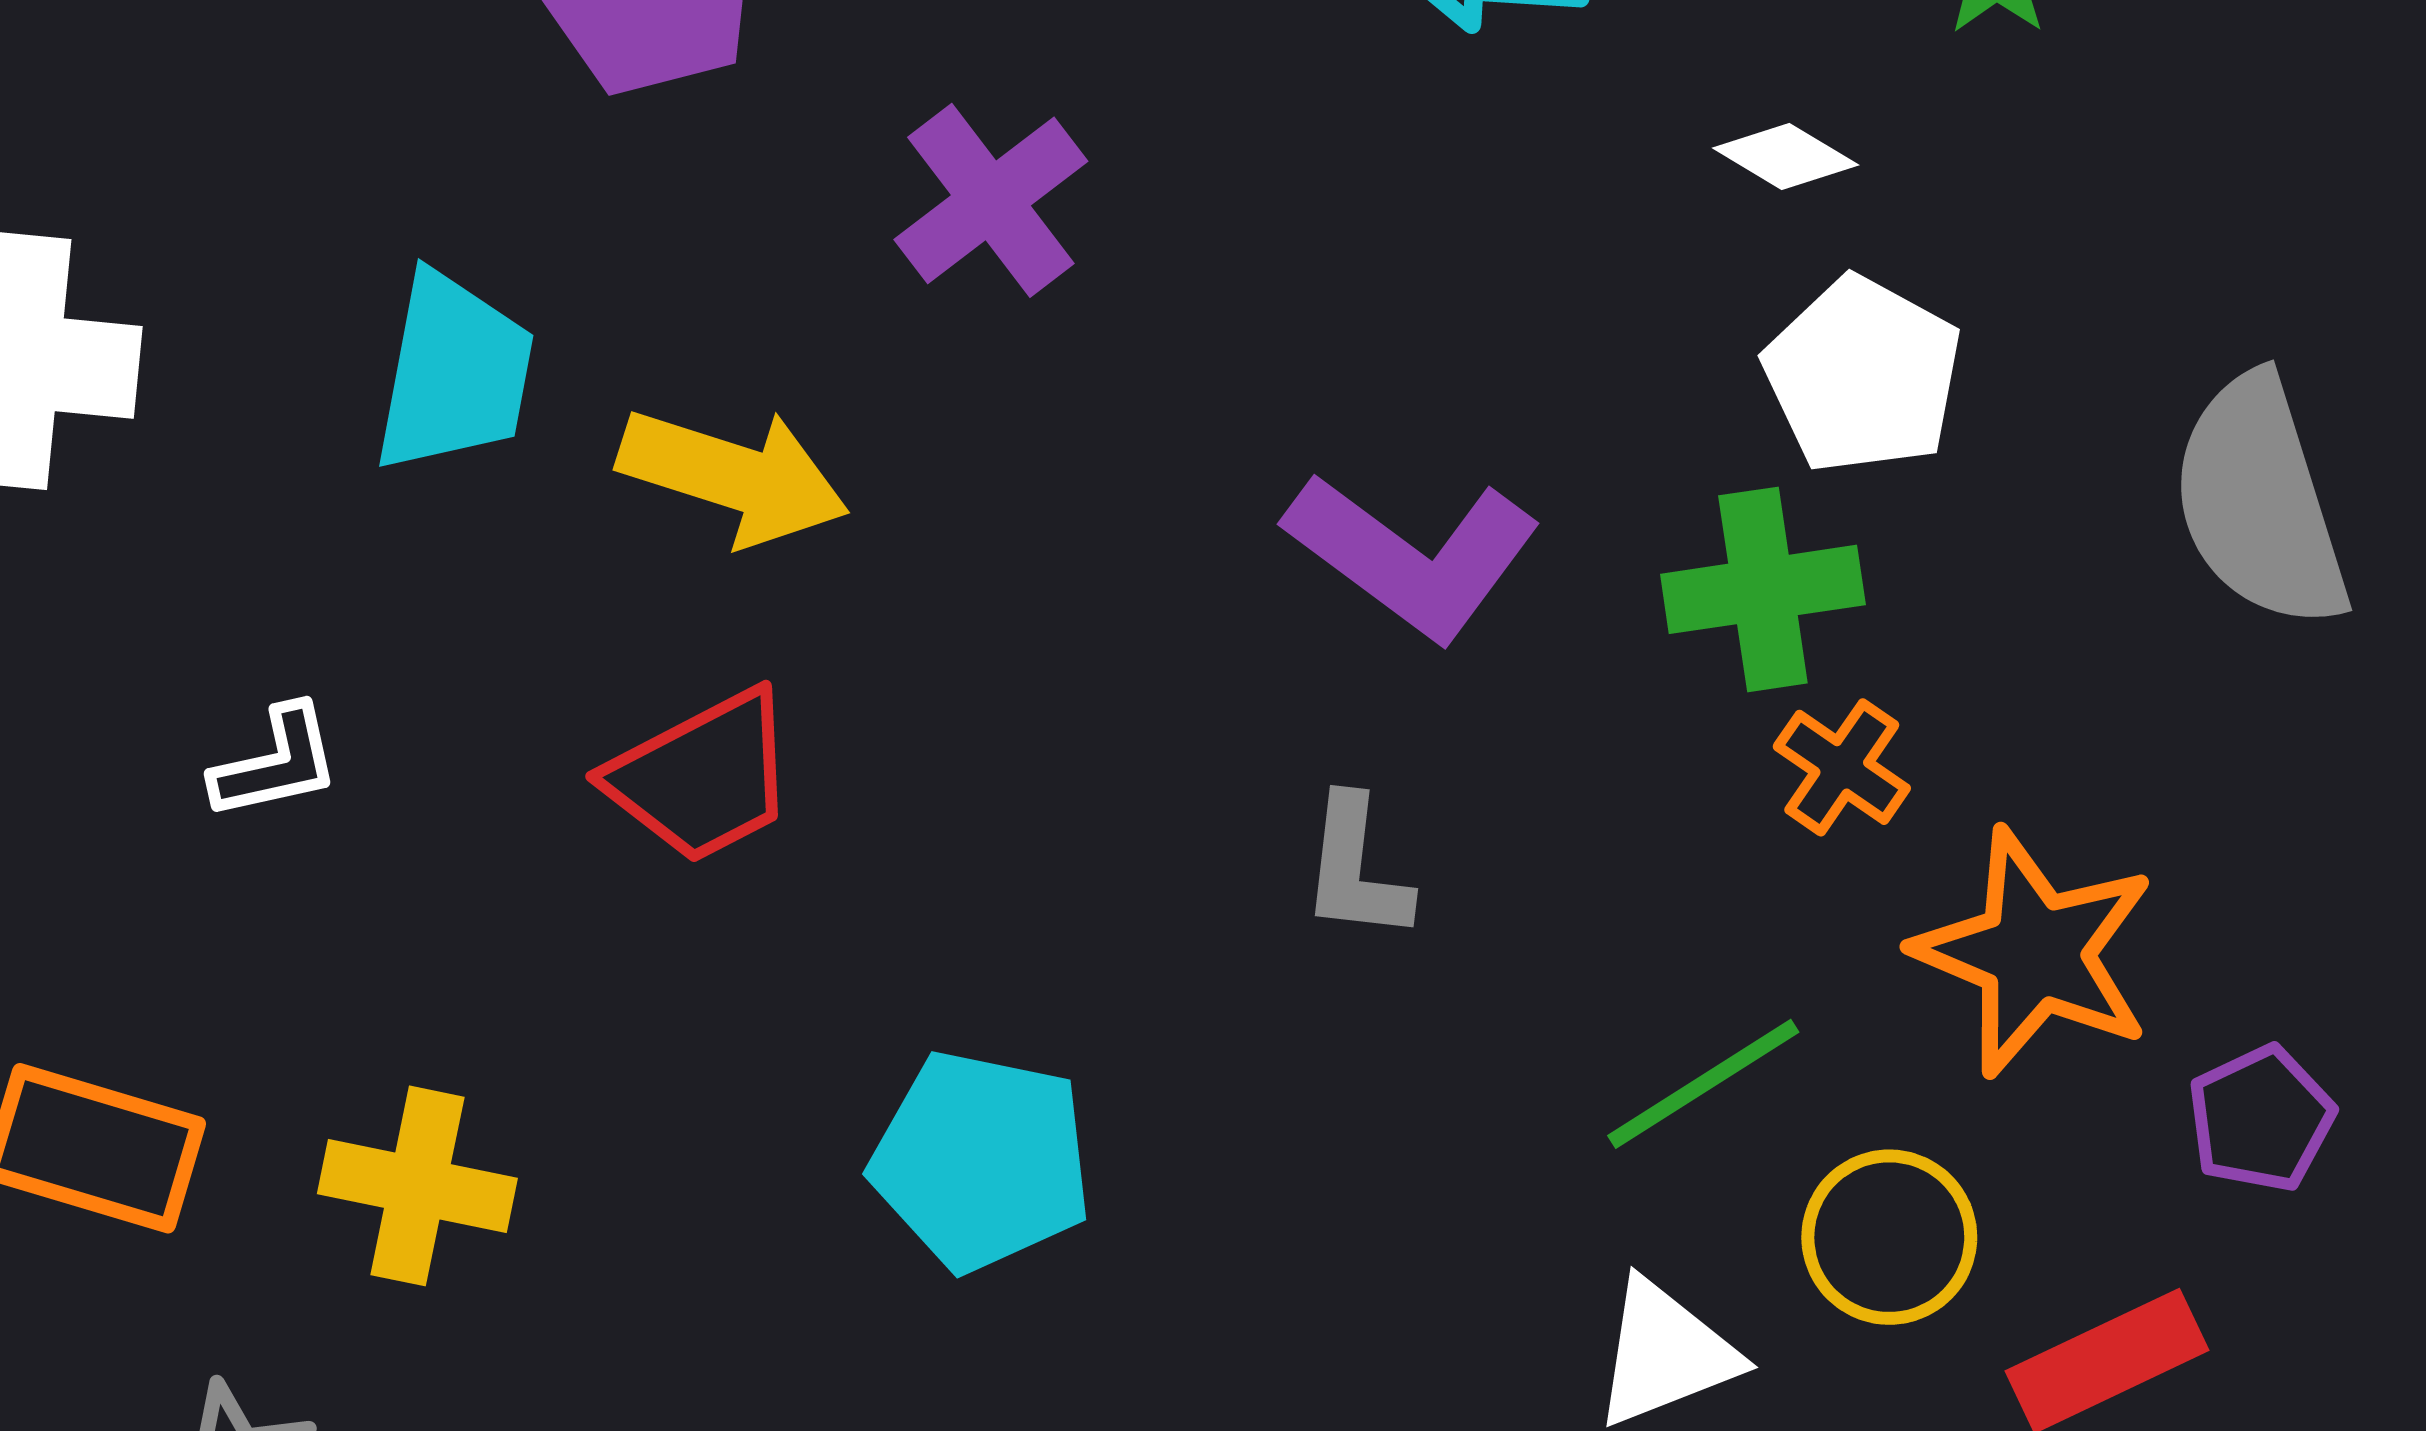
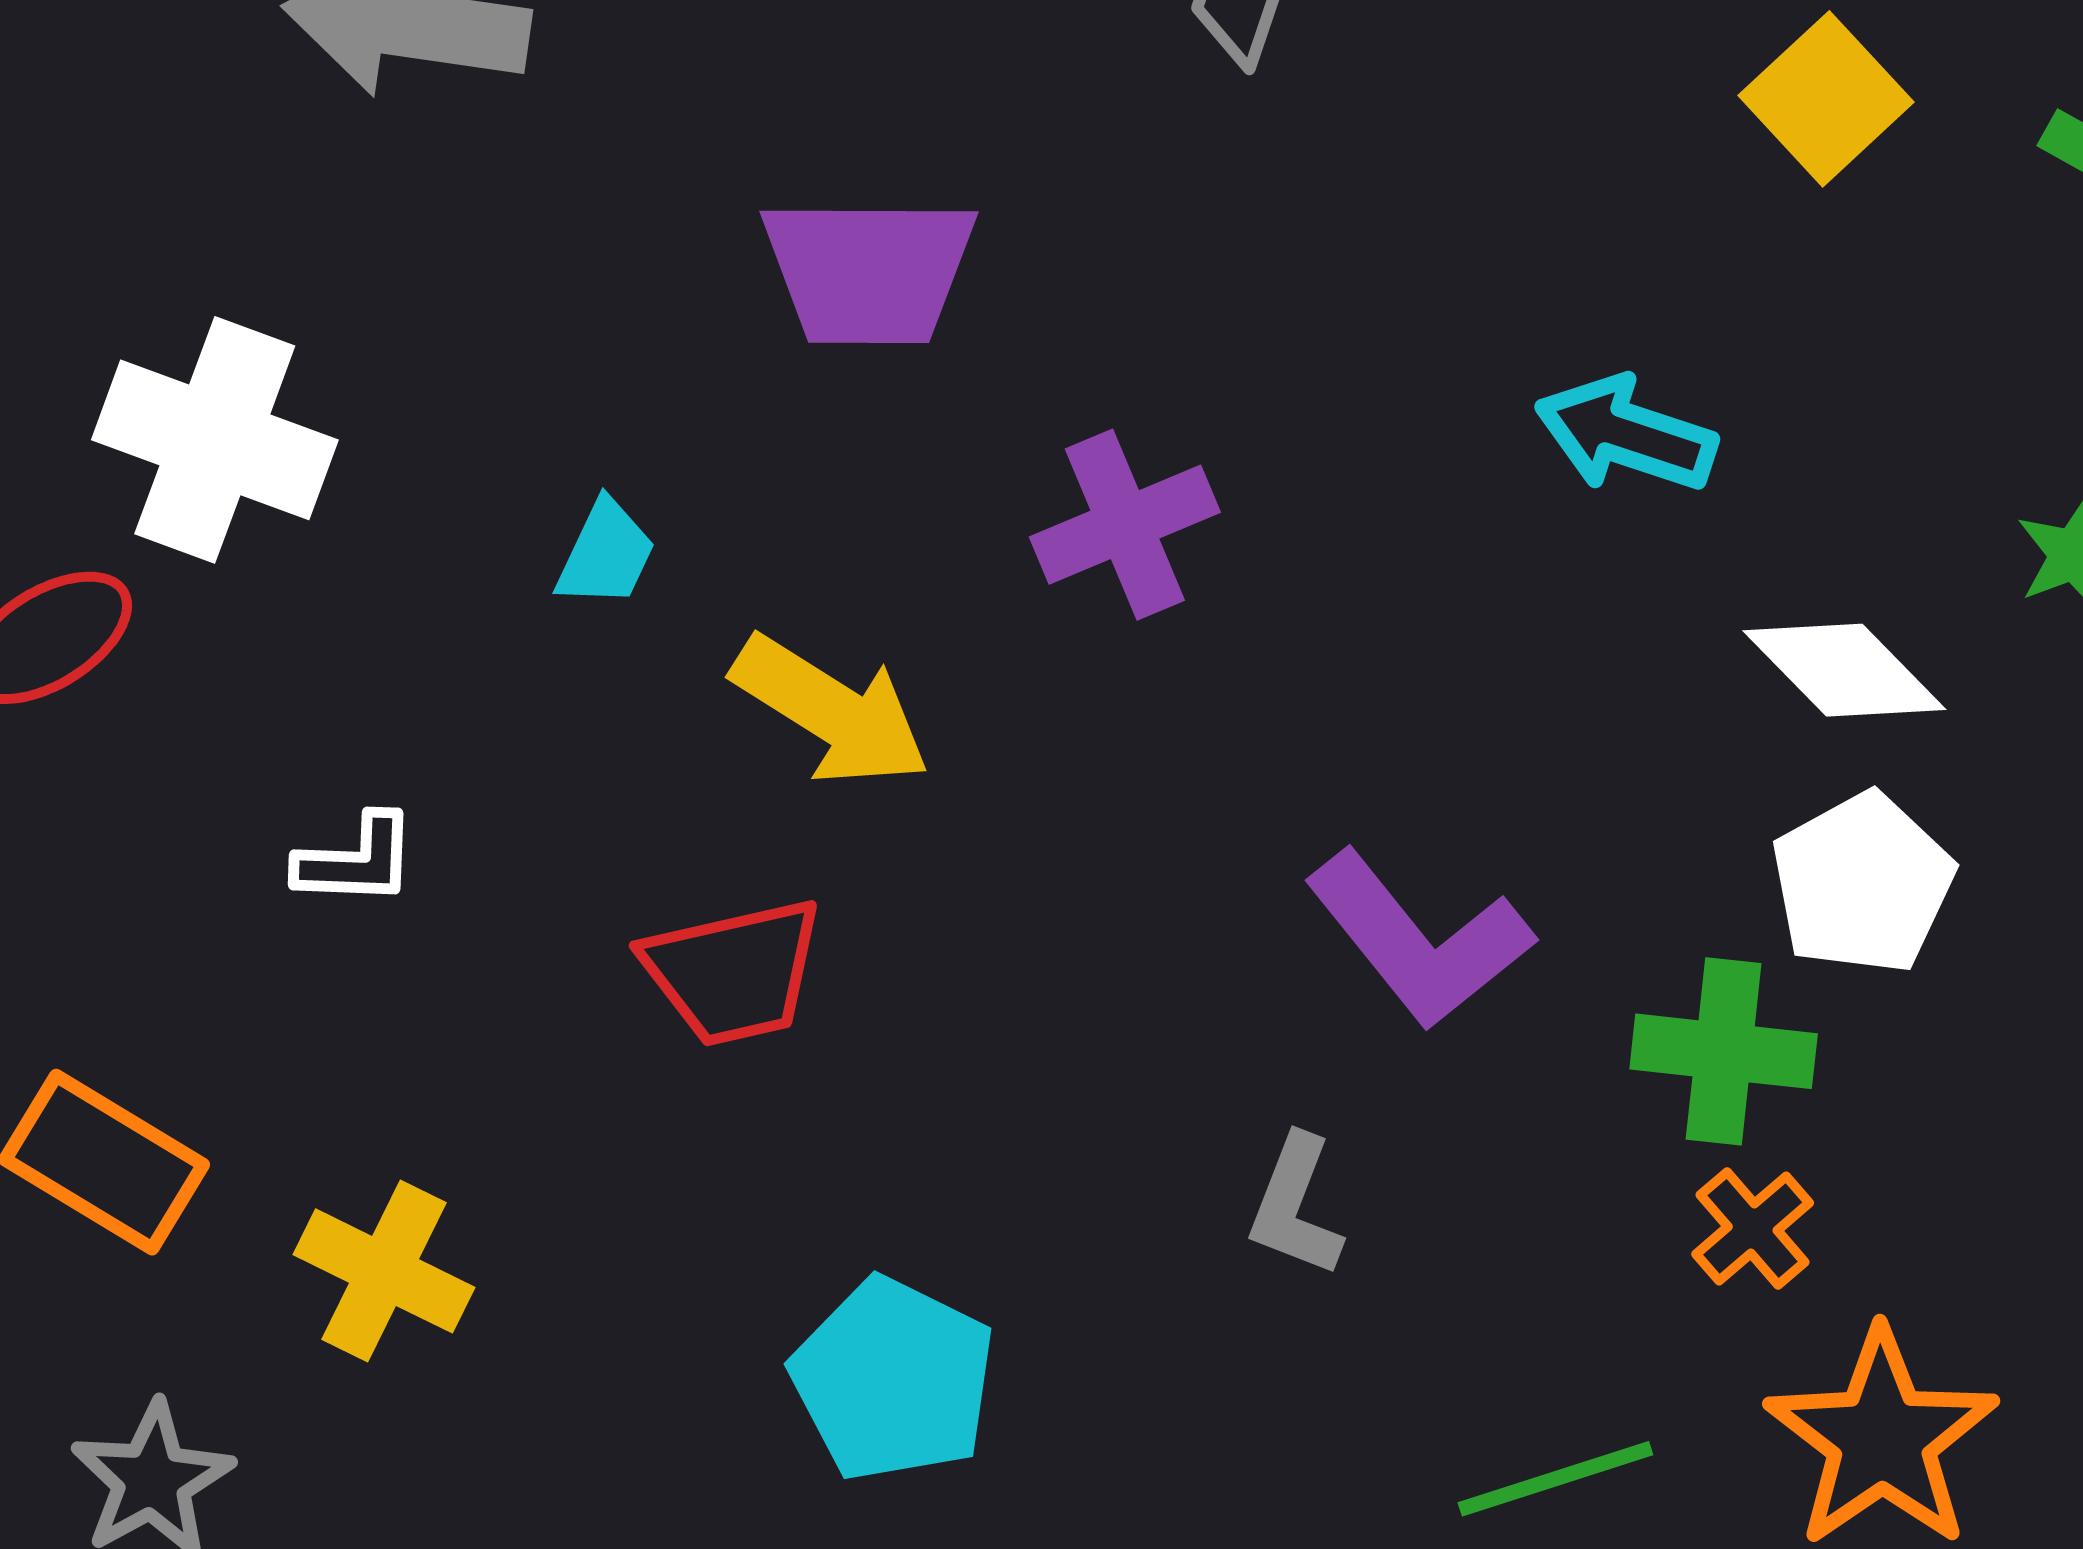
white diamond: (1786, 156) -> (1844, 670), size x1.6
cyan trapezoid: (454, 373) -> (606, 554), size x0.6

